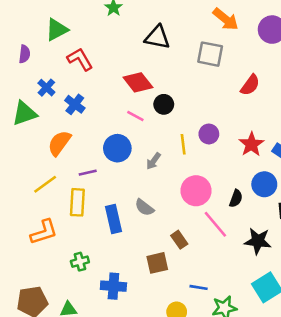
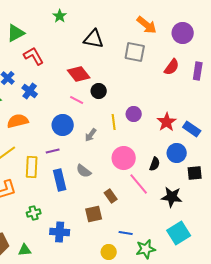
red semicircle: (250, 85) -> (172, 67), moved
orange semicircle: (59, 143) -> (18, 121), turned 40
purple line: (88, 173) -> (53, 151), moved

